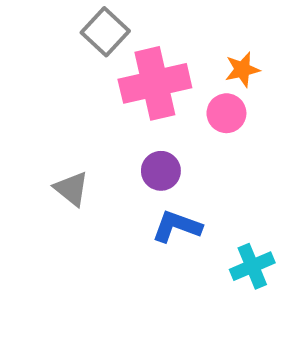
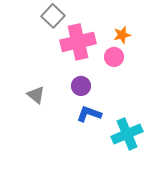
cyan cross: (252, 266) -> (127, 134), size x1.4

